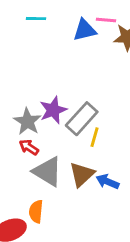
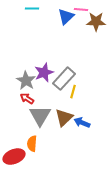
blue triangle: (85, 30) -> (66, 17), turned -30
gray triangle: (47, 172) -> (40, 116), turned 30

